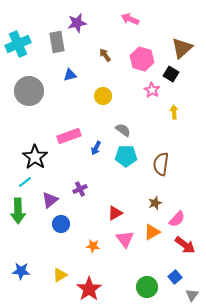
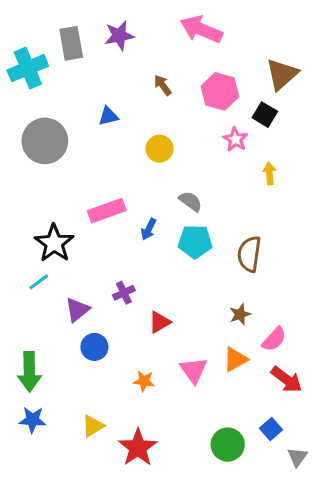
pink arrow: (130, 19) -> (201, 29), size x1.5
gray rectangle: (57, 42) -> (71, 43), moved
green arrow: (18, 211) -> (29, 372), moved
red triangle: (115, 213) -> (160, 322), moved

